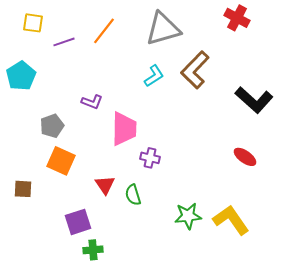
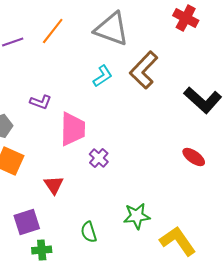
gray triangle: (163, 29) -> (112, 29), turned 36
purple cross: (150, 158) -> (99, 158), turned 30
green semicircle: (133, 195) -> (89, 232), moved
yellow L-shape: (231, 220) -> (178, 241), moved

